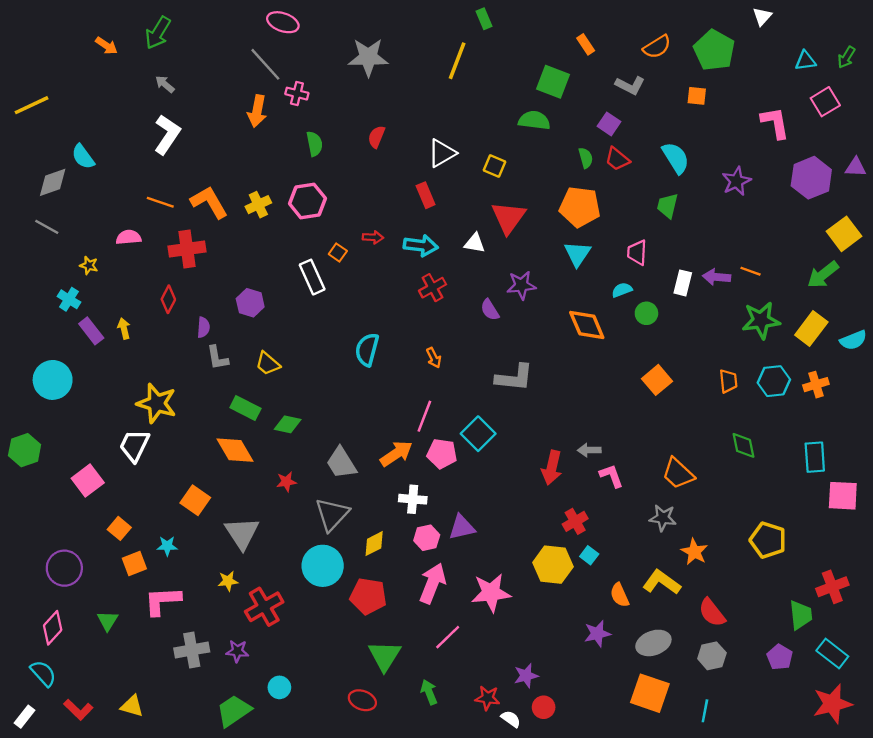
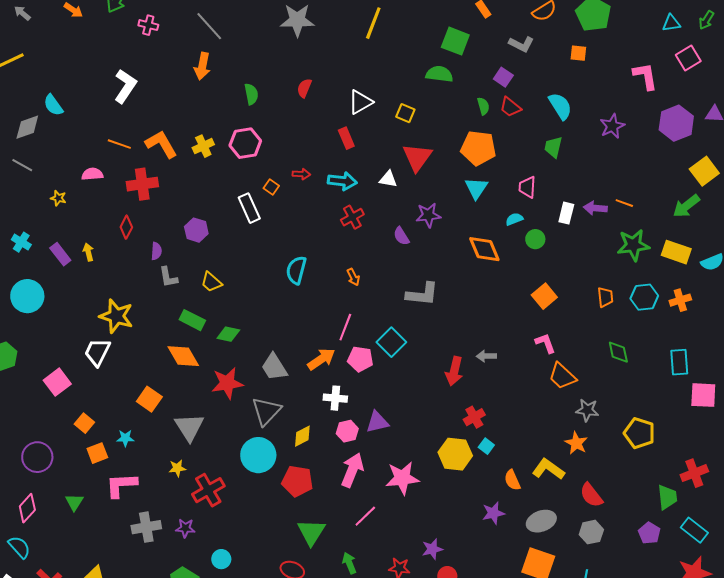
gray arrow: (165, 84) -> (22, 13), moved
pink cross: (297, 94) -> (148, 25), moved
cyan cross: (69, 299) -> (21, 242), moved
yellow rectangle: (811, 328) -> (676, 252), turned 72
pink L-shape: (611, 476) -> (545, 343), moved
red star: (286, 482) -> (227, 383), size x1.8
gray star: (663, 518) -> (587, 410), moved

